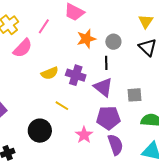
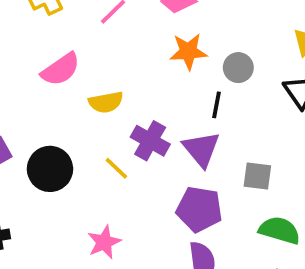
pink semicircle: (23, 48) -> (61, 69), moved
purple cross: (76, 75) -> (150, 141), moved
black circle: (40, 131) -> (50, 169), moved
pink star: (84, 135) -> (104, 242), moved

